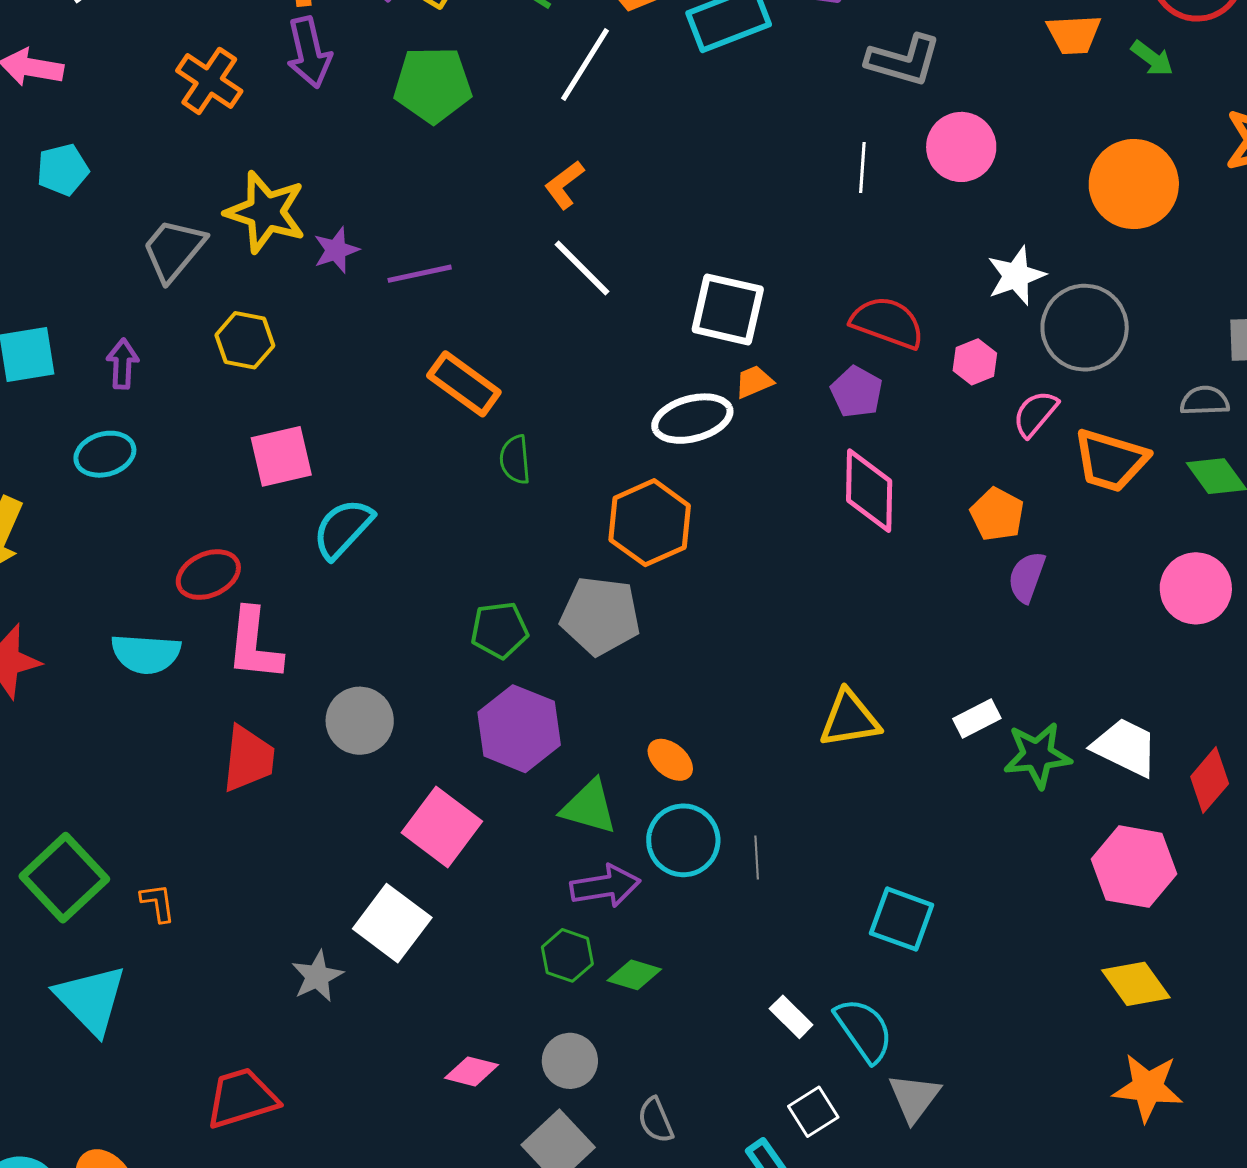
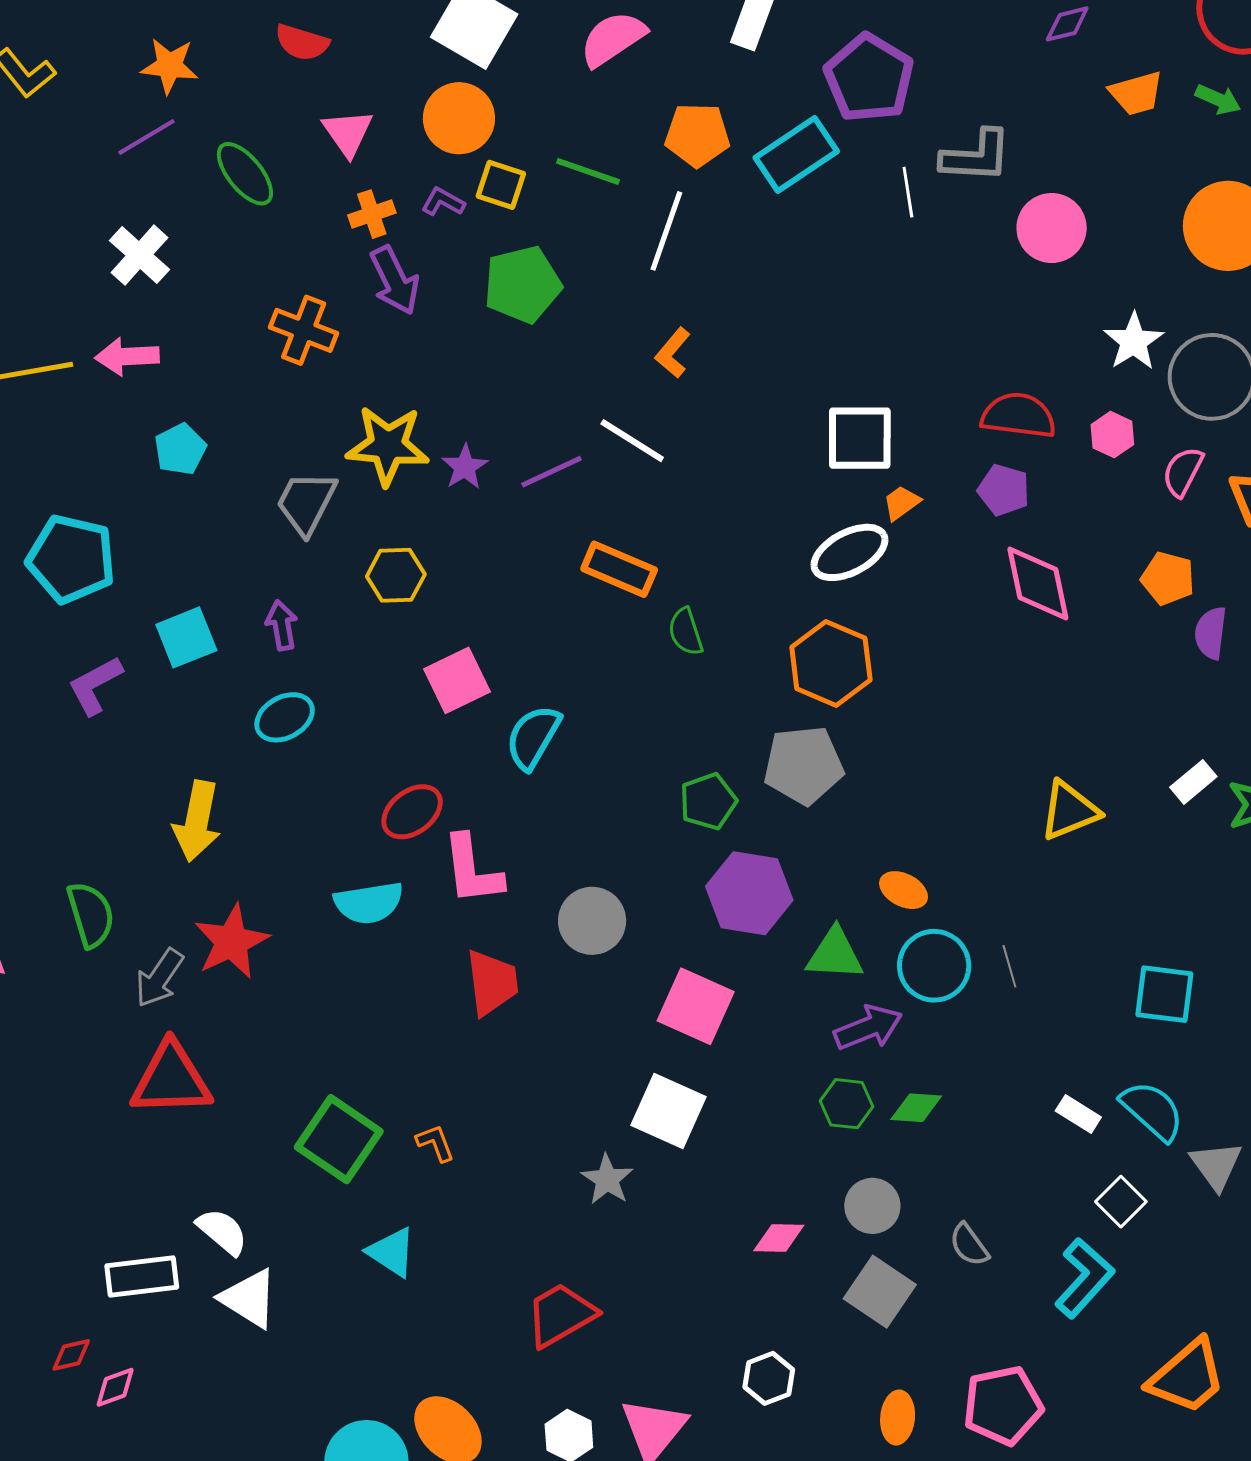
white line: (862, 168) -> (908, 192), moved
white line: (582, 268) -> (632, 441), moved
cyan triangle: (91, 999) -> (392, 1252), size x0.7

